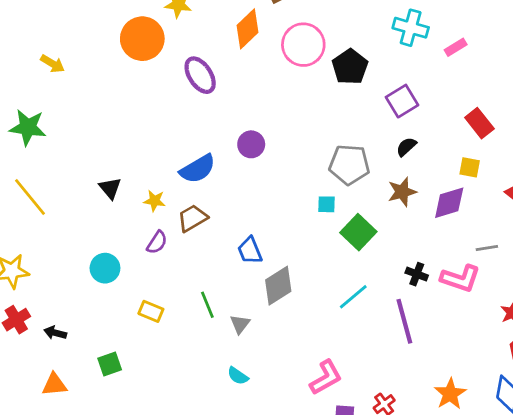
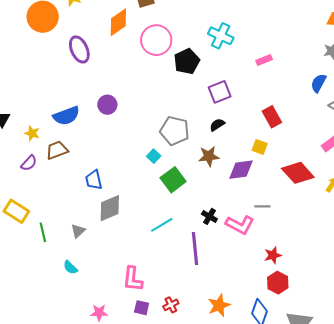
cyan cross: (411, 28) -> (221, 36), moved
cyan square: (327, 204) -> (154, 156), turned 32
green line: (207, 305) -> (43, 232), moved
yellow rectangle: (151, 311) -> (16, 211), size x1.4
pink L-shape: (326, 377) -> (133, 279), turned 116

